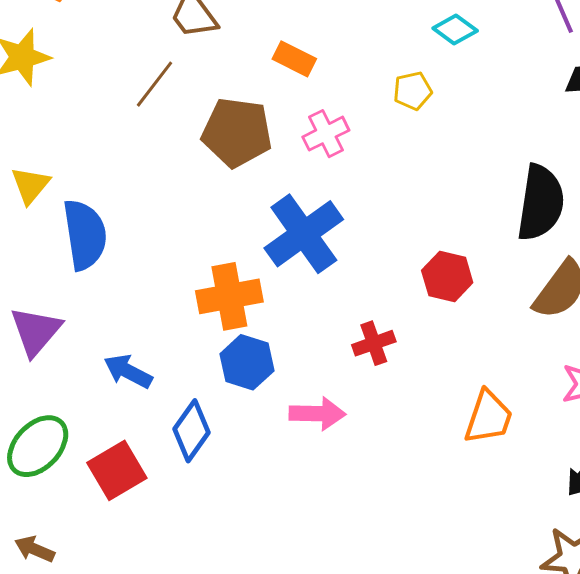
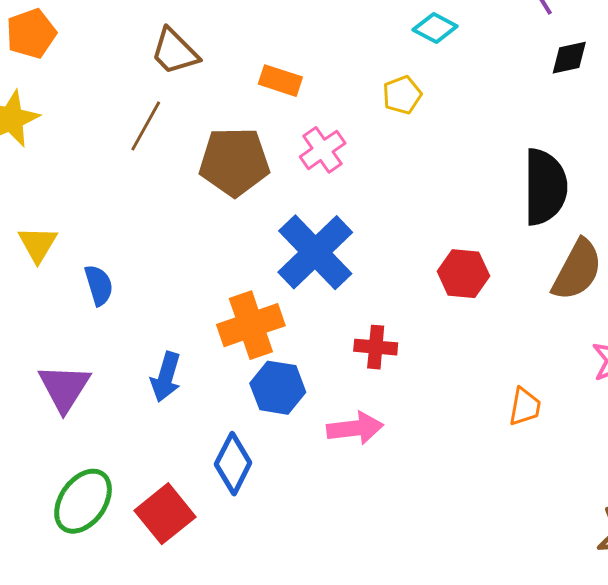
blue semicircle: (85, 235) -> (99, 285), size x0.6
red cross: (374, 343) -> (376, 347), moved, turned 33
blue arrow: (128, 371) -> (166, 377), moved, turned -93
orange trapezoid: (488, 417) -> (525, 407), size x0.7

